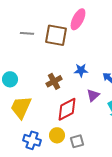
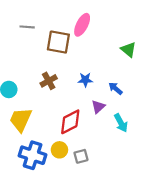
gray line: (27, 33) -> (27, 27), moved
brown cross: (54, 81) -> (49, 81), moved
blue cross: (32, 140) -> (33, 155), size x1.4

